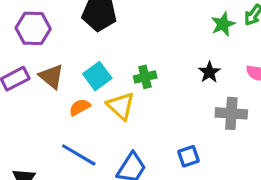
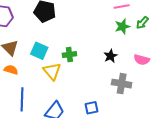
cyan square: (97, 76) -> (39, 51), turned -36
orange semicircle: (80, 107) -> (11, 70), moved, turned 40
blue line: (79, 155) -> (22, 99), turned 55

